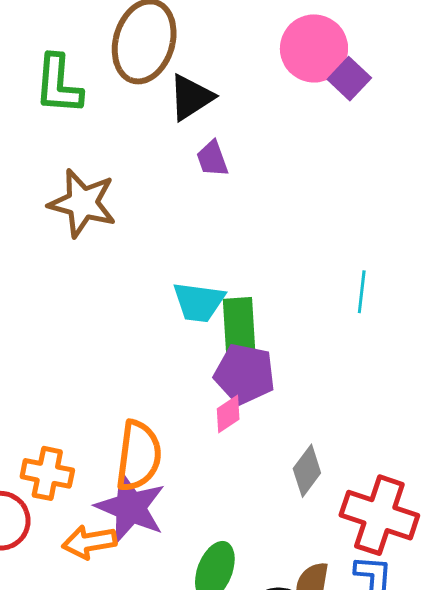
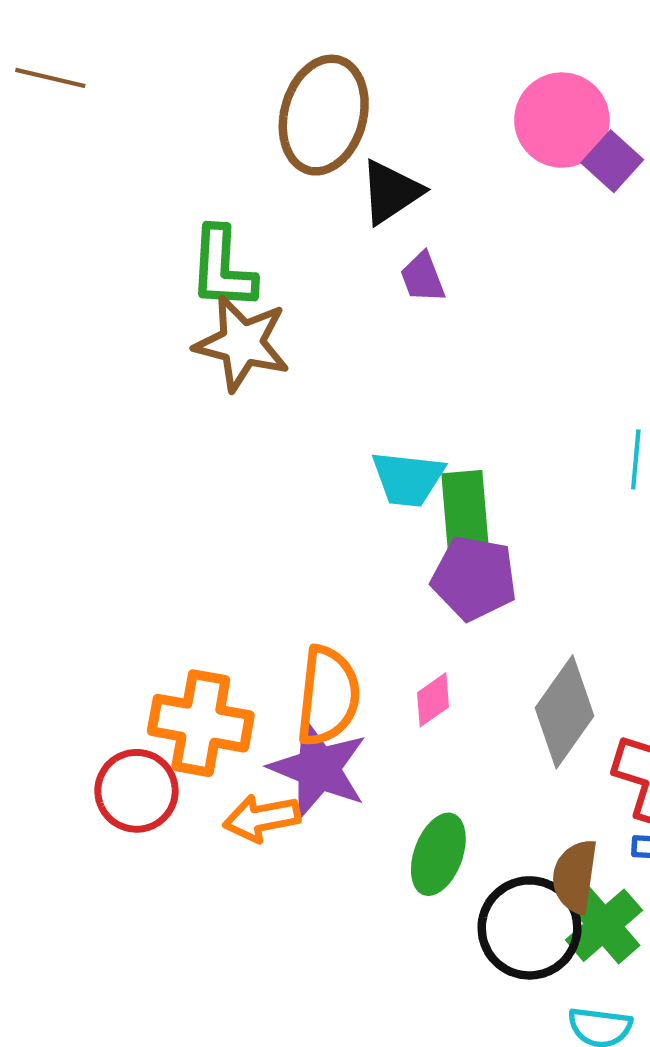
green L-shape: (58, 84) -> (222, 268), moved
pink diamond: (228, 414) -> (433, 700), moved
gray diamond: (307, 471) -> (564, 712), size x1.5
orange cross: (47, 473) -> (201, 723), size x1.4

